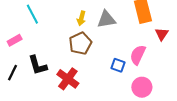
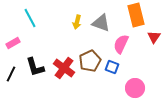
gray triangle: (106, 19) -> (101, 23), turned 30
brown pentagon: (80, 43) -> (90, 61), moved
pink semicircle: (138, 55) -> (121, 44), moved
red cross: (68, 79) -> (64, 68), moved

